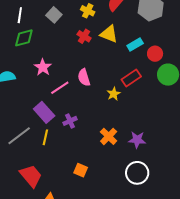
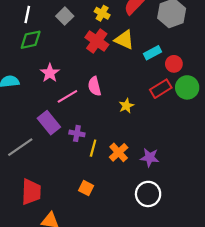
red cross: (84, 36) -> (97, 41), size x1.5
red rectangle: (131, 78) -> (161, 89), moved
purple cross: (70, 121) -> (77, 133), turned 32
yellow line: (45, 137) -> (93, 148), moved
red trapezoid: (31, 176) -> (31, 192), turned 40

